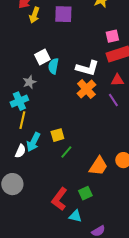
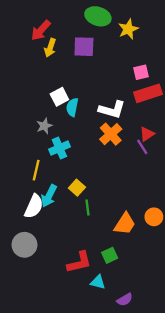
red triangle: (117, 80) -> (147, 134), moved, turned -32
cyan cross: (19, 101) -> (59, 148), moved
yellow square: (57, 135) -> (77, 188), turned -32
white semicircle: (20, 151) -> (34, 206), size x1.5
green line: (66, 152) -> (87, 207), turned -48
red L-shape: (59, 199) -> (79, 262), turned -140

